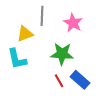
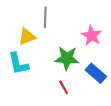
pink star: (73, 23) -> (92, 36), moved
blue rectangle: (80, 80) -> (96, 73), moved

